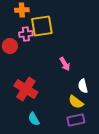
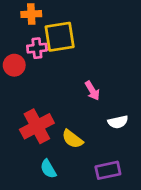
white semicircle: (83, 86) -> (118, 122), turned -88
red cross: (26, 89) -> (37, 126), turned 30
yellow semicircle: (76, 102) -> (72, 139), moved

